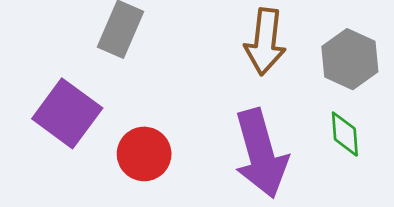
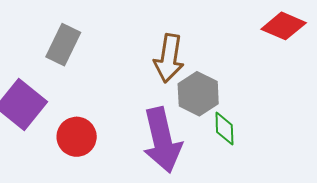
gray hexagon: (350, 59) -> (198, 94), moved

